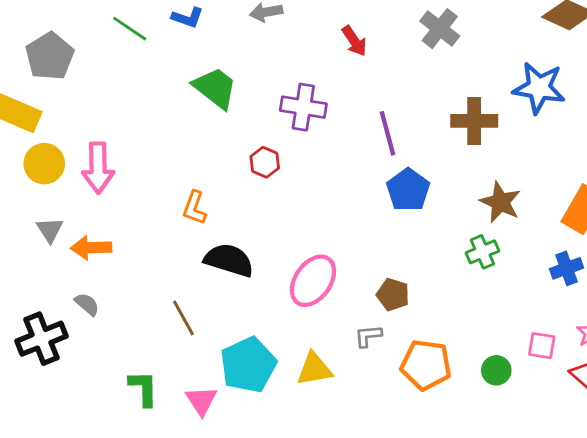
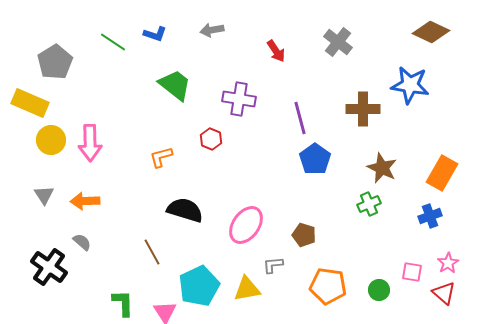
orange L-shape: (194, 208) -> (161, 157), moved, turned 55
gray triangle: (50, 230) -> (44, 195), moved
gray L-shape: (368, 336) -> (273, 265), moved
black cross: (42, 339) -> (49, 267), turned -33

